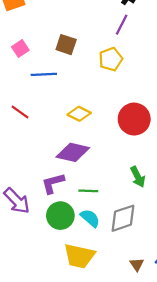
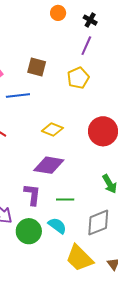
purple L-shape: (53, 183) -> (32, 195), turned 115
green circle: (60, 216) -> (29, 231), moved
cyan semicircle: (90, 218) -> (57, 226), moved
yellow trapezoid: (79, 256) -> (80, 258), moved, turned 36

